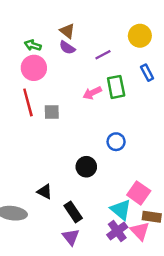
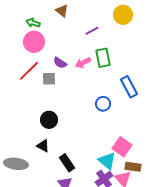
purple semicircle: (67, 48) -> (60, 63), moved
blue rectangle: (147, 73) -> (129, 87), moved, size x1.5
red line: (28, 102) -> (29, 71), turned 60
black circle: (86, 167) -> (49, 120), moved

